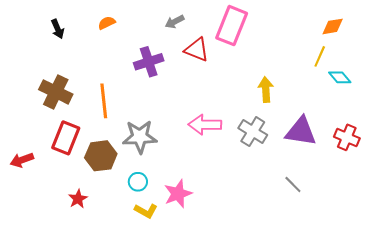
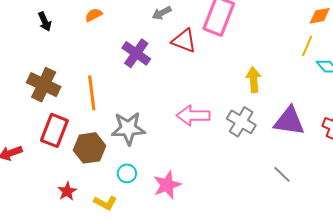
purple cross: (149, 62) -> (136, 53), turned -36
yellow L-shape: (146, 211) -> (105, 203), moved

